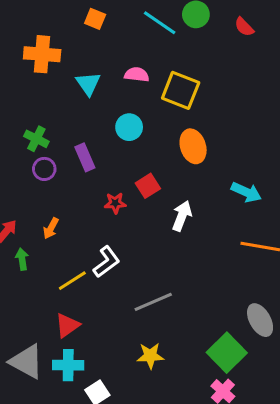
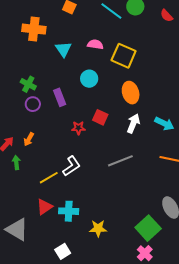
red square: (148, 186) -> (100, 117), turned -35
white arrow: (182, 216) -> (133, 123), moved
orange arrow: (51, 228) -> (29, 139), moved
gray line: (153, 302) -> (120, 161), moved
cyan cross: (68, 365) -> (69, 211), moved

